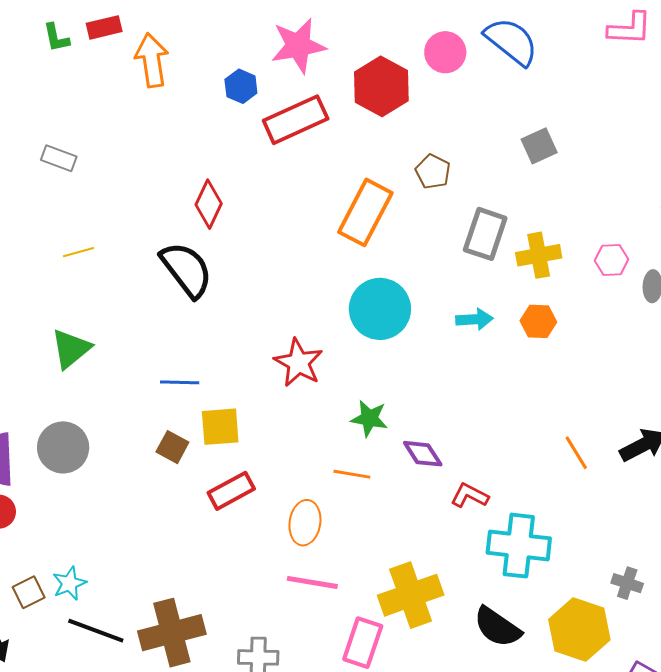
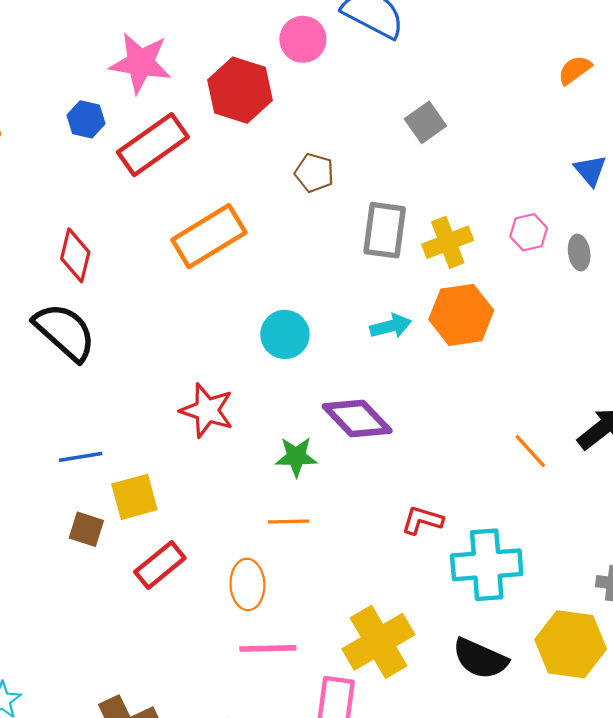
pink star: (298, 46) -> (140, 63), turned 30
orange rectangle: (365, 212) -> (209, 236), moved, turned 42
cyan circle: (380, 309) -> (285, 334), size x0.7
orange hexagon: (538, 321) -> (461, 315), size x1.6
purple diamond: (423, 454) -> (357, 418), moved, size x1.5

